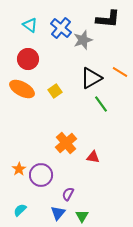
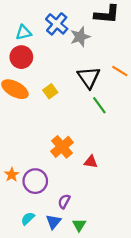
cyan triangle: (30, 25) -> (23, 32), moved, turned -49
black triangle: (91, 78) -> (89, 77), turned -35
cyan semicircle: (20, 210) -> (28, 219), moved

